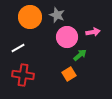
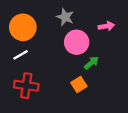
orange circle: (30, 17) -> (23, 27), moved
pink arrow: (93, 32) -> (106, 26), moved

